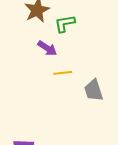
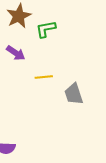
purple arrow: (47, 48) -> (16, 53), moved

